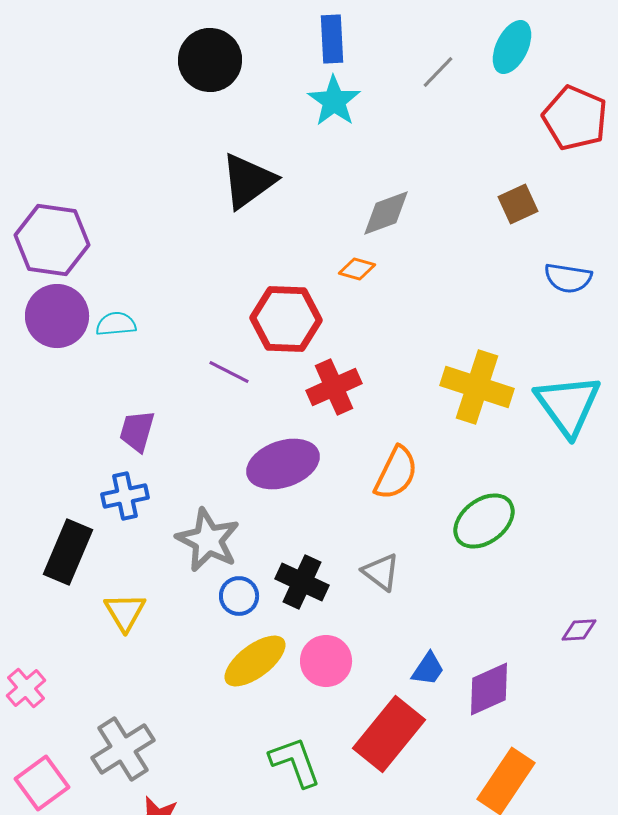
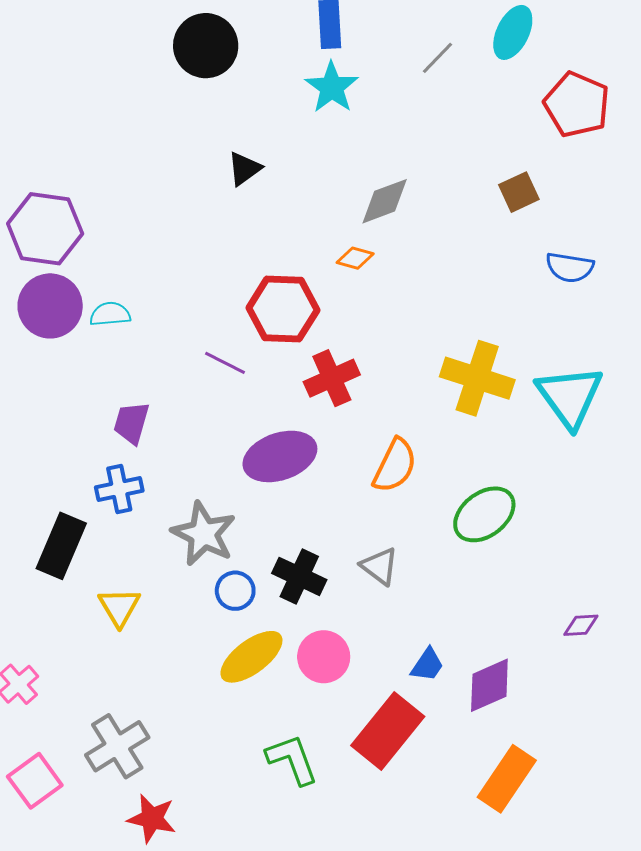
black triangle: (248, 181) -> (244, 169), size x0.6

